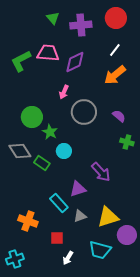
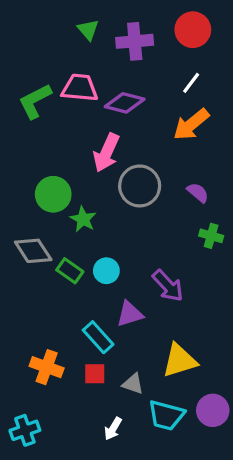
purple diamond: (75, 62) -> (125, 103), turned 40
pink arrow: (64, 92) -> (106, 153), size x1.6
cyan circle: (64, 151) -> (106, 271), moved
gray triangle: (80, 216) -> (133, 384), moved, turned 40
purple circle: (127, 235) -> (213, 410), moved
red square: (57, 238) -> (95, 374), moved

